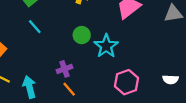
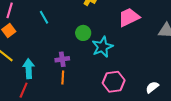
white semicircle: (171, 79) -> (152, 87), turned 128
orange line: (69, 89) -> (63, 78), turned 32

